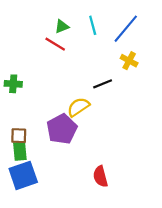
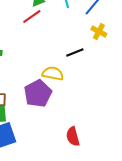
red line: (55, 44) -> (32, 16), turned -66
yellow semicircle: (78, 107) -> (53, 73), turned 45

